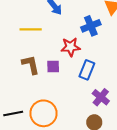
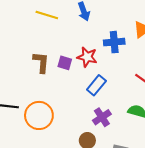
yellow line: (31, 29) -> (47, 15), moved
purple square: (53, 67) -> (65, 63), moved

